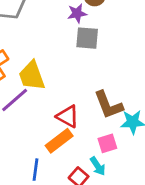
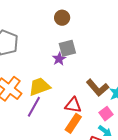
purple star: (77, 13) -> (59, 59), moved
yellow trapezoid: (32, 76) -> (39, 87), turned 110

